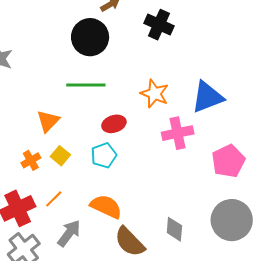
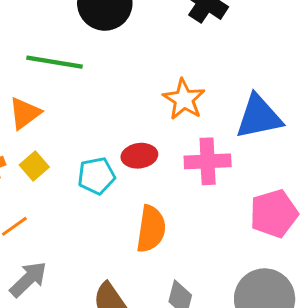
green line: (86, 85) -> (54, 62), moved
red ellipse: (114, 124) -> (139, 156), moved
orange semicircle: (106, 206) -> (151, 229), moved, turned 64

